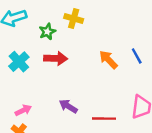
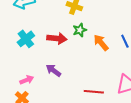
green star: (47, 32) -> (80, 30), moved
purple arrow: (68, 106) -> (53, 70), moved

